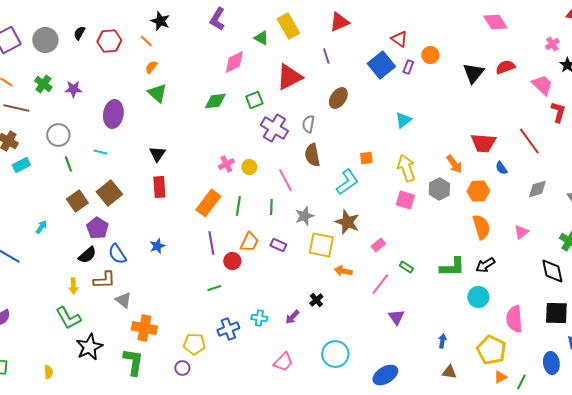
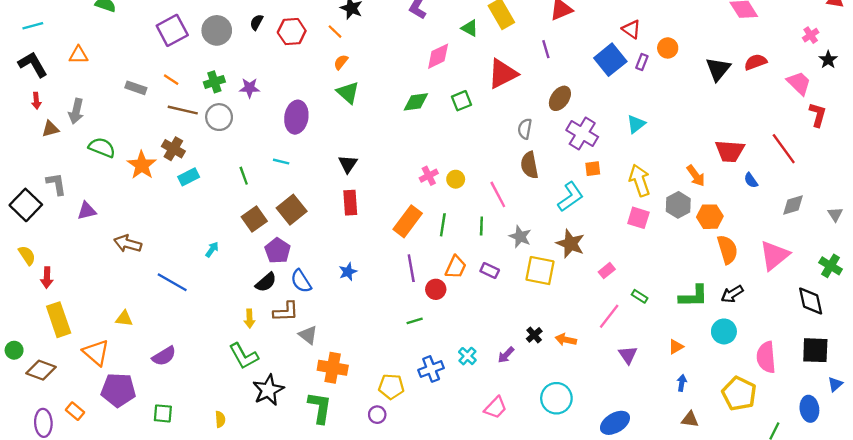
green cross: (43, 84) -> (214, 82), turned 36
purple cross: (274, 128) -> (582, 133), moved
gray circle: (58, 135) -> (219, 117), moved
orange hexagon: (478, 191) -> (710, 217), moved
gray star: (304, 216) -> (520, 237), turned -30
pink triangle: (521, 232) -> (774, 255), size x1.8
orange arrow: (343, 271) -> (566, 340), moved
cyan cross: (259, 318) -> (467, 356), turned 35
orange triangle: (500, 377) -> (676, 347), moved

